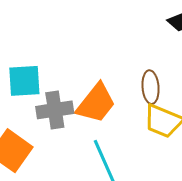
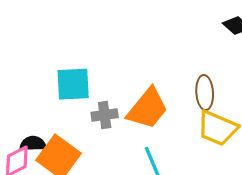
gray cross: (55, 110) -> (105, 115), size x0.7

